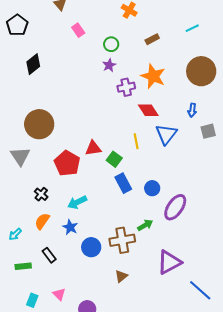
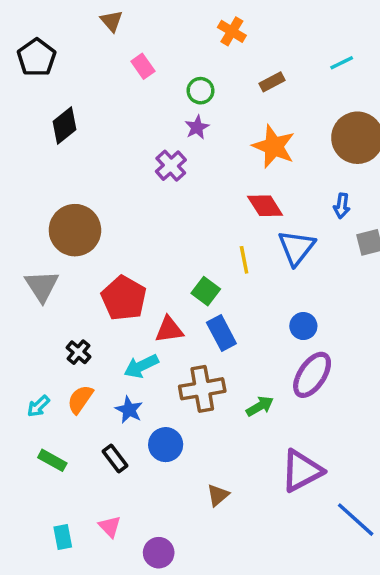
purple cross: (126, 87) -> (171, 166), moved, turned -30
red triangle: (93, 148) -> (169, 330), moved
blue circle: (152, 188) -> (303, 326), moved
cyan arrow: (15, 234) -> (38, 406), moved
brown cross: (122, 240) -> (202, 389), moved
black rectangle: (49, 255) -> (115, 459), moved
green rectangle: (23, 266) -> (52, 460), moved, turned 35
cyan rectangle: (32, 300) -> (63, 537), turned -32

